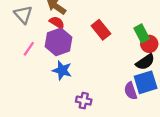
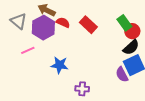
red semicircle: (57, 23) -> (63, 22), moved
purple hexagon: (59, 42) -> (43, 28), moved
pink line: (29, 49) -> (28, 50), turned 40

